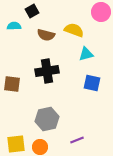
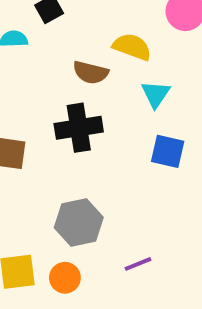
brown semicircle: (46, 35) -> (91, 72), moved
cyan triangle: (86, 54) -> (156, 94), turned -42

